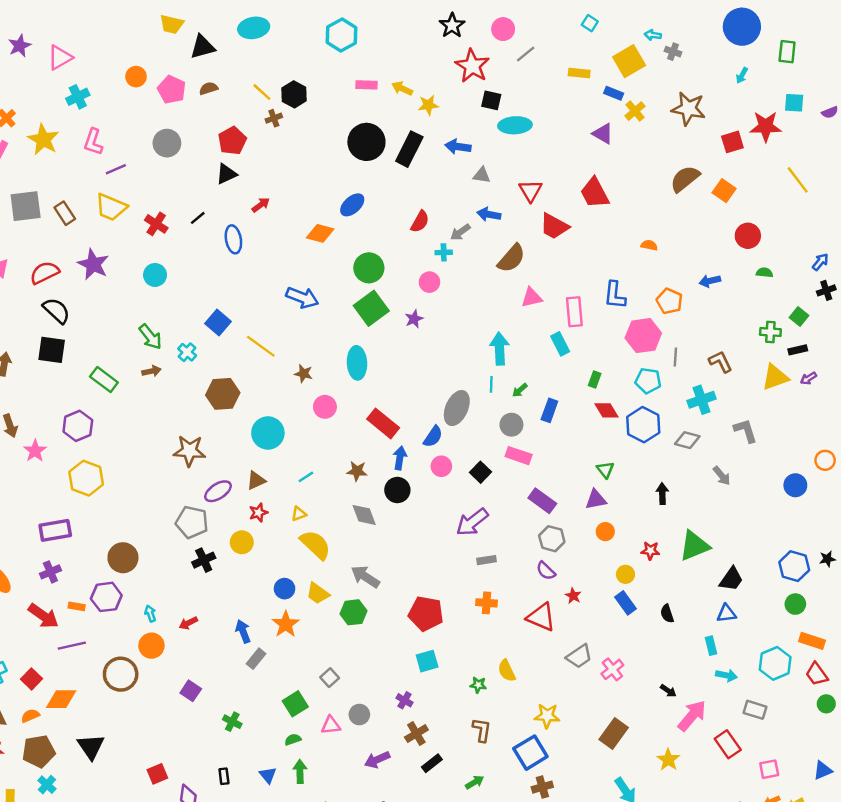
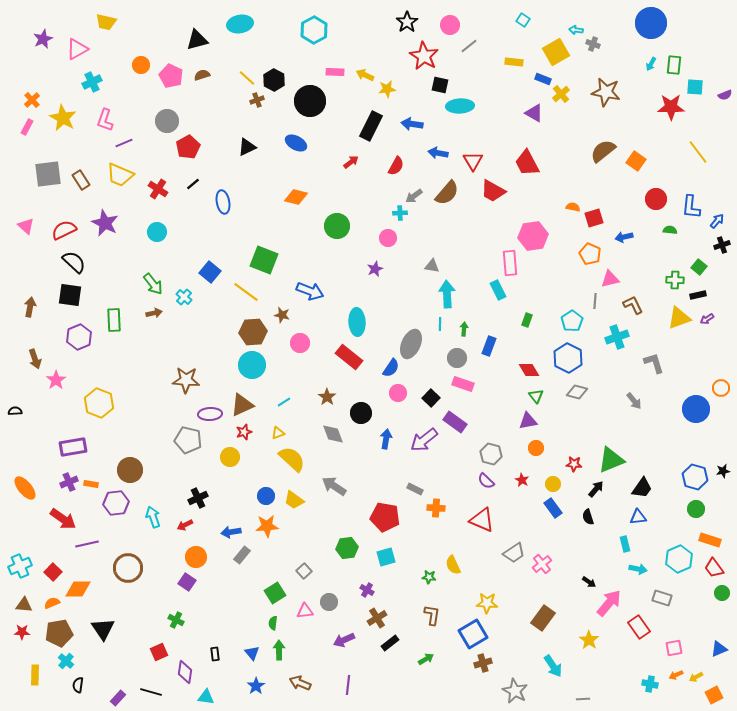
yellow trapezoid: (172, 24) -> (106, 22), moved
green rectangle: (787, 52) -> (674, 65), moved
red pentagon: (232, 141) -> (188, 147), moved
black circle: (366, 142) -> (310, 101), moved
red square: (732, 142) -> (594, 218), moved
black triangle: (226, 174) -> (247, 147), moved
gray triangle: (482, 175) -> (432, 266), moved
red arrow: (261, 205) -> (351, 162), moved
blue ellipse: (352, 205) -> (296, 143), moved, turned 70
blue arrow: (489, 214) -> (438, 153), moved
red semicircle: (420, 222) -> (396, 166), moved
brown semicircle: (511, 258) -> (447, 193), moved
blue L-shape: (615, 295) -> (691, 207), moved
blue arrow: (302, 298) -> (310, 291), moved
pink triangle: (532, 298) -> (610, 279), moved
green square: (371, 308) -> (264, 260), moved, turned -32
pink hexagon: (643, 336) -> (533, 236), moved
cyan ellipse: (357, 363) -> (357, 322), moved
green rectangle: (104, 380) -> (114, 320), turned 50
cyan pentagon: (648, 381) -> (572, 321), turned 30
green arrow: (520, 390) -> (464, 329), turned 136
brown hexagon: (223, 394) -> (253, 332), moved
red diamond: (606, 410) -> (529, 370), moved
purple hexagon: (78, 426) -> (79, 337), moved
gray diamond: (687, 440) -> (577, 392), moved
blue arrow: (400, 458) -> (386, 439), moved
brown star: (357, 471) -> (327, 397), turned 30
brown triangle: (256, 481) -> (242, 405), size x1.4
blue circle: (795, 485) -> (696, 409), size x1.4
purple ellipse: (218, 491) -> (210, 414), turned 30
black arrow: (662, 494) -> (596, 489), moved, turned 42
purple rectangle: (542, 501) -> (455, 422), moved
black cross: (204, 560) -> (198, 498), moved
gray rectangle: (486, 560) -> (415, 489), moved, turned 35
red star: (573, 596) -> (522, 480), moved
orange rectangle: (77, 606) -> (91, 484), moved
green hexagon: (353, 612) -> (347, 548), moved
cyan arrow: (150, 614) -> (153, 517), size x1.5
orange star: (286, 624) -> (267, 526), turned 30
blue arrow: (243, 631) -> (231, 532), turned -78
orange circle: (151, 646) -> (196, 557), moved
green cross: (232, 722) -> (176, 620), moved
green semicircle: (293, 739) -> (273, 623), turned -64

